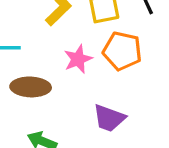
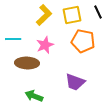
pink star: (78, 59) -> (45, 45), moved

